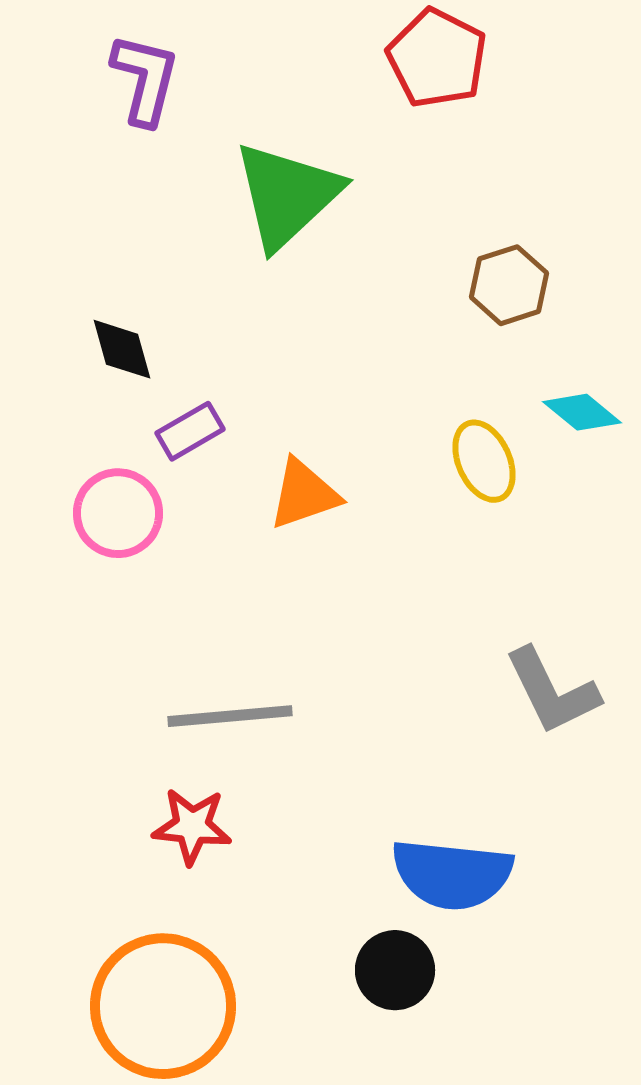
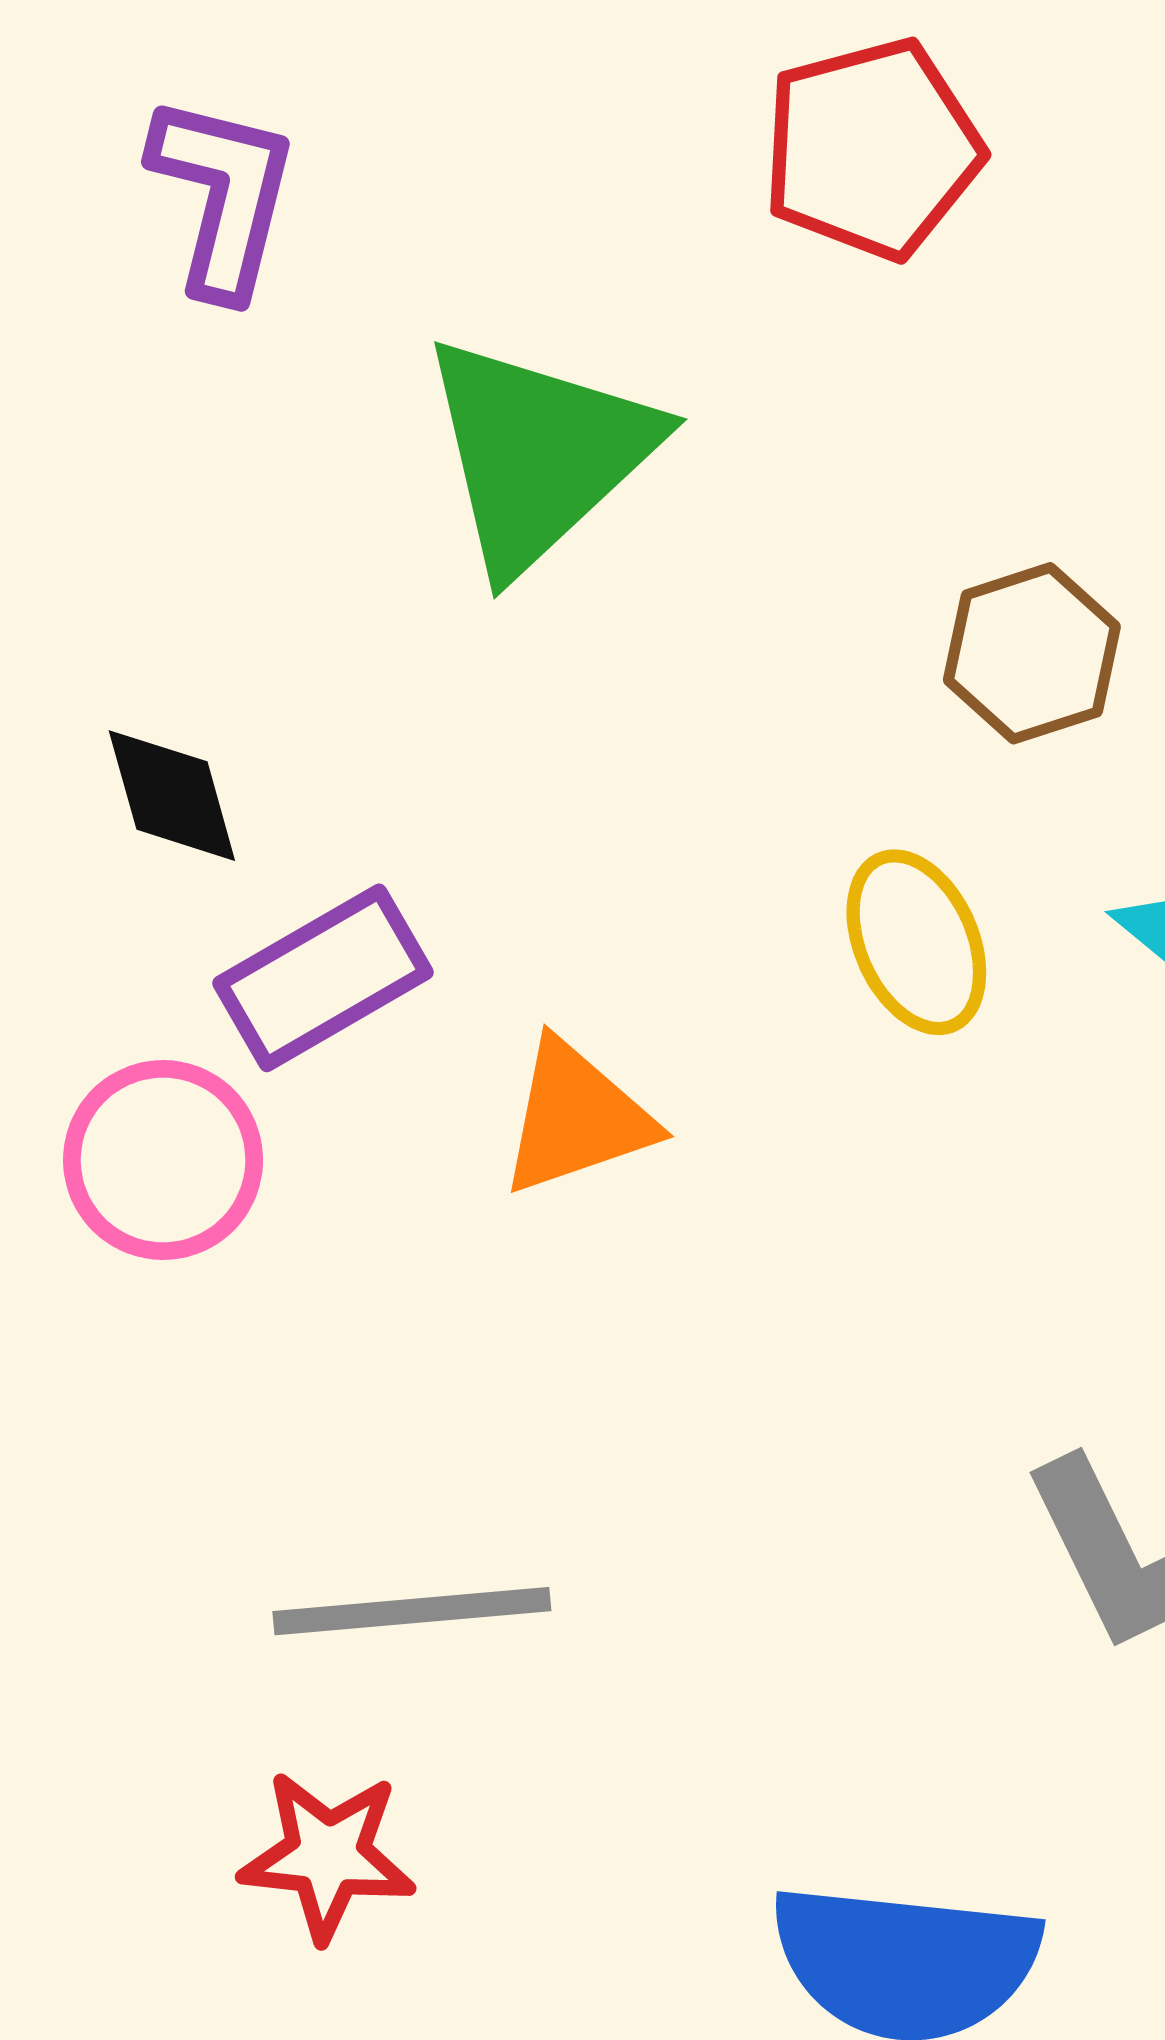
red pentagon: (437, 58) -> (872, 149), turned 30
purple rectangle: (190, 431) -> (323, 978), size x1.4
yellow ellipse: (484, 461) -> (916, 942), moved

